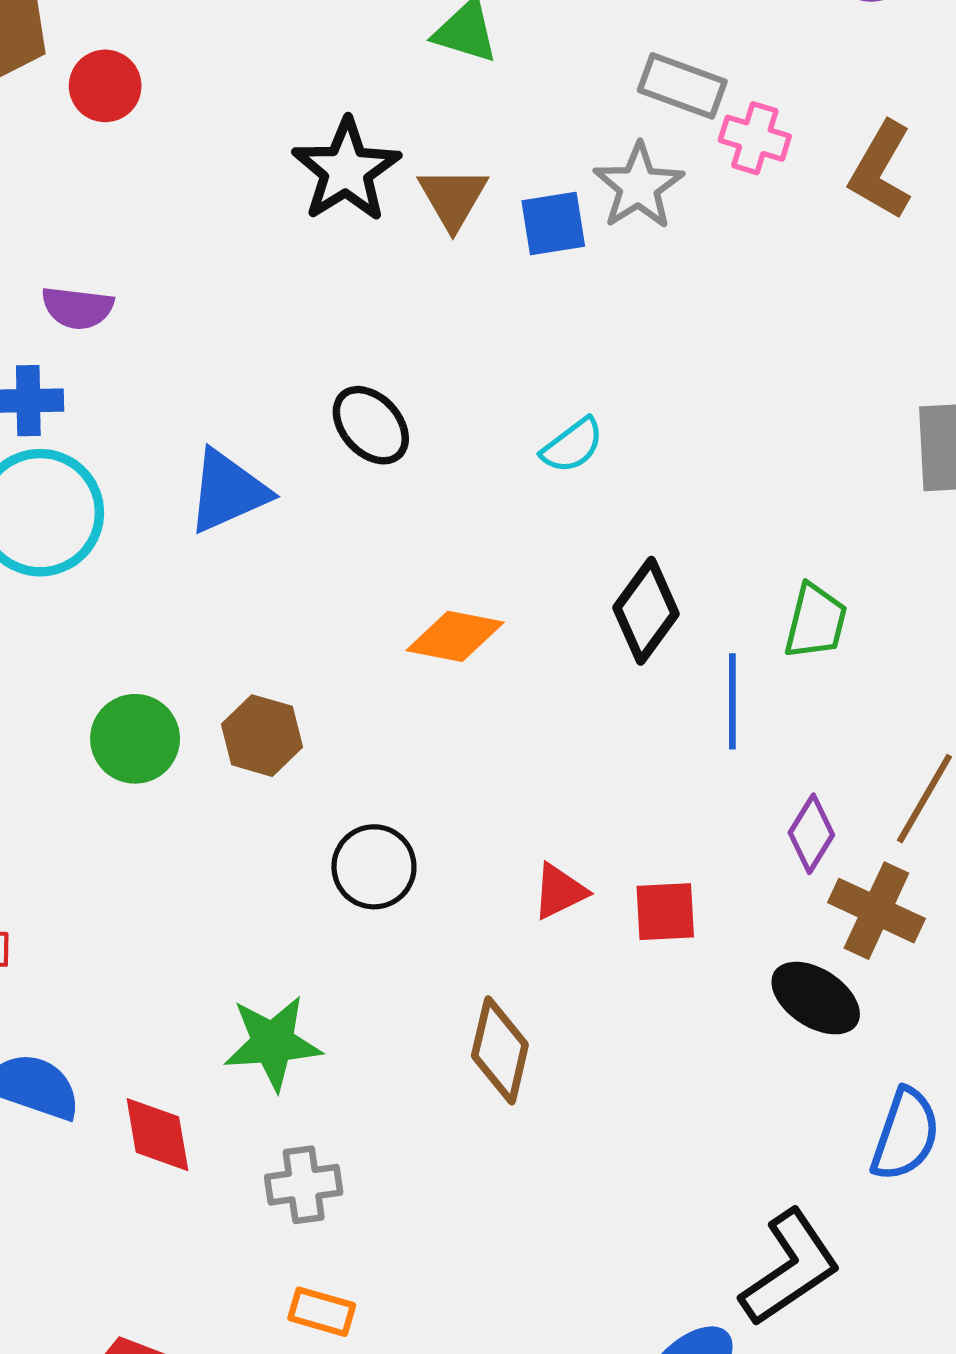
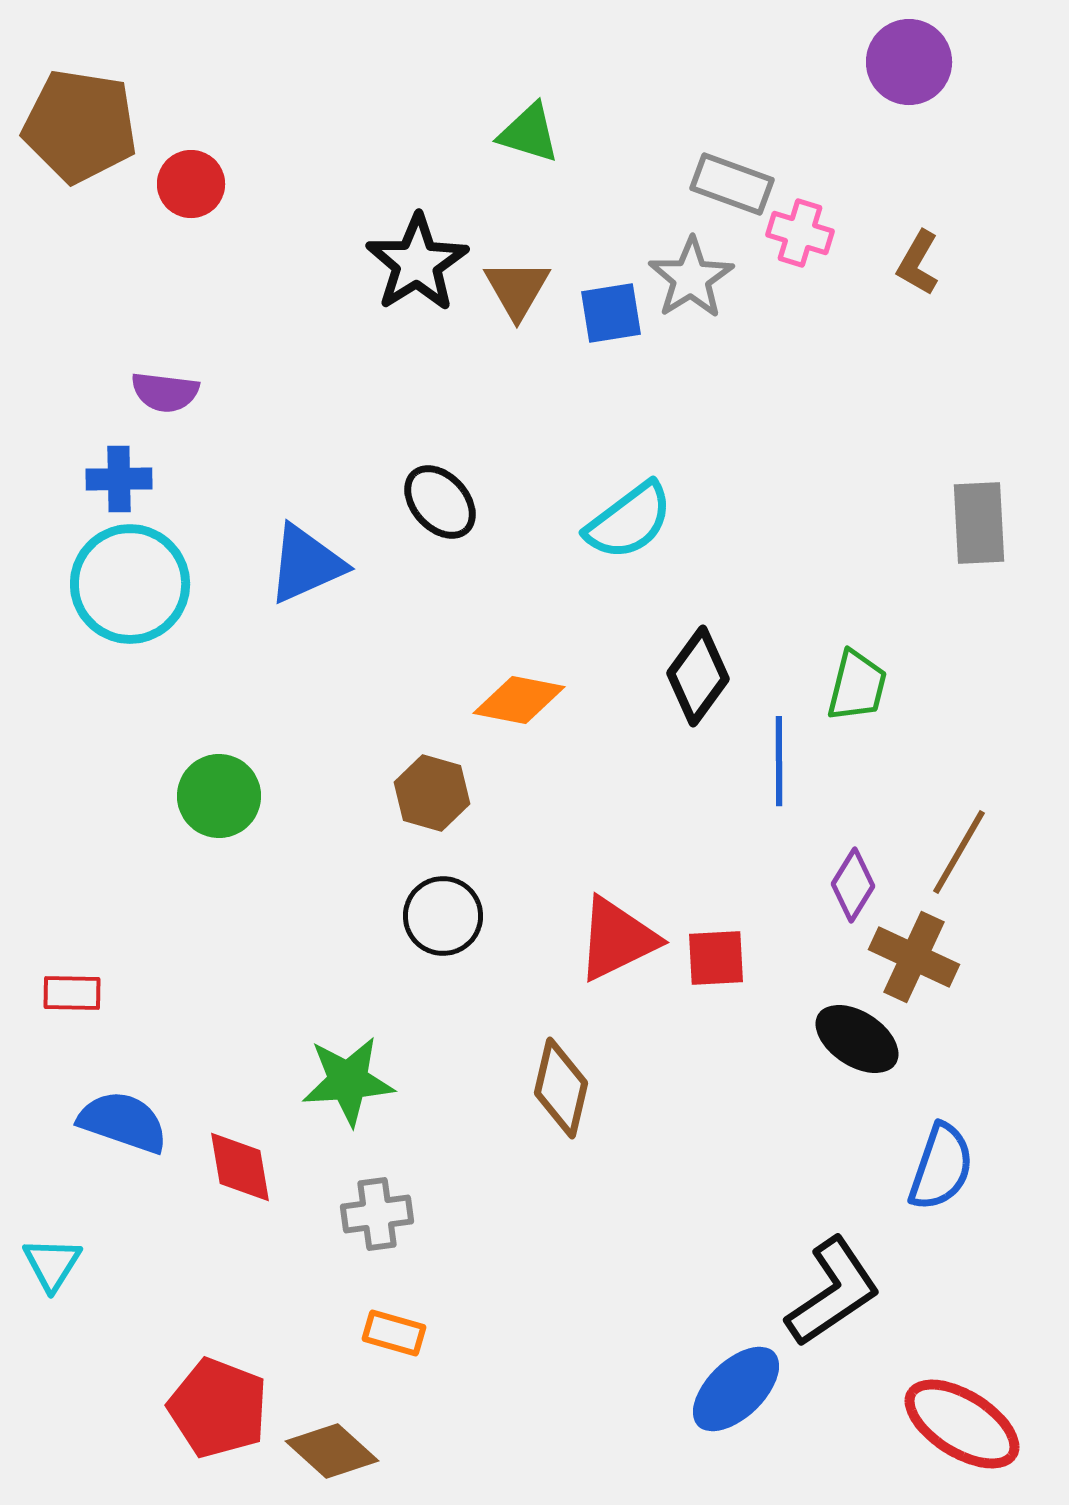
brown L-shape: (881, 170) -> (918, 263), size x0.7
cyan semicircle: (572, 445) -> (629, 521), size x1.5
brown hexagon: (262, 736) -> (432, 793), moved
red triangle: (560, 891) -> (617, 939), size x1.6

